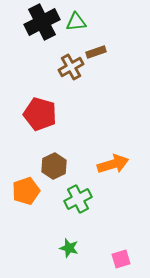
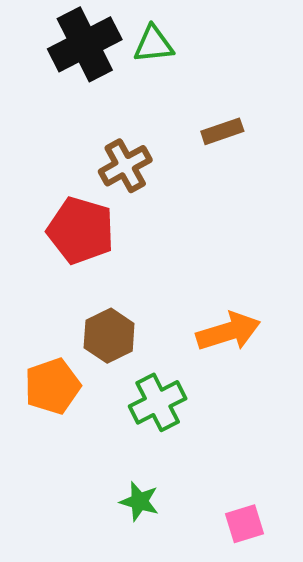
brown rectangle: (96, 52) -> (222, 131), moved
brown cross: (71, 67) -> (125, 166), moved

